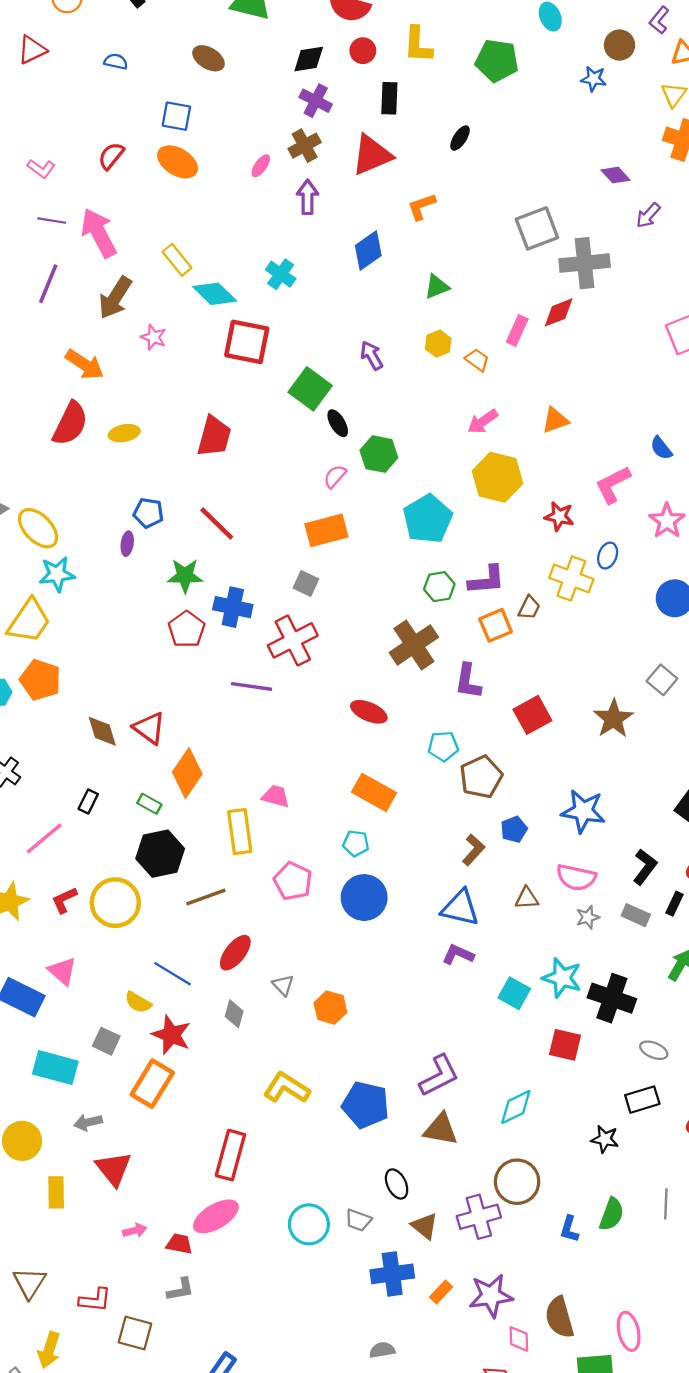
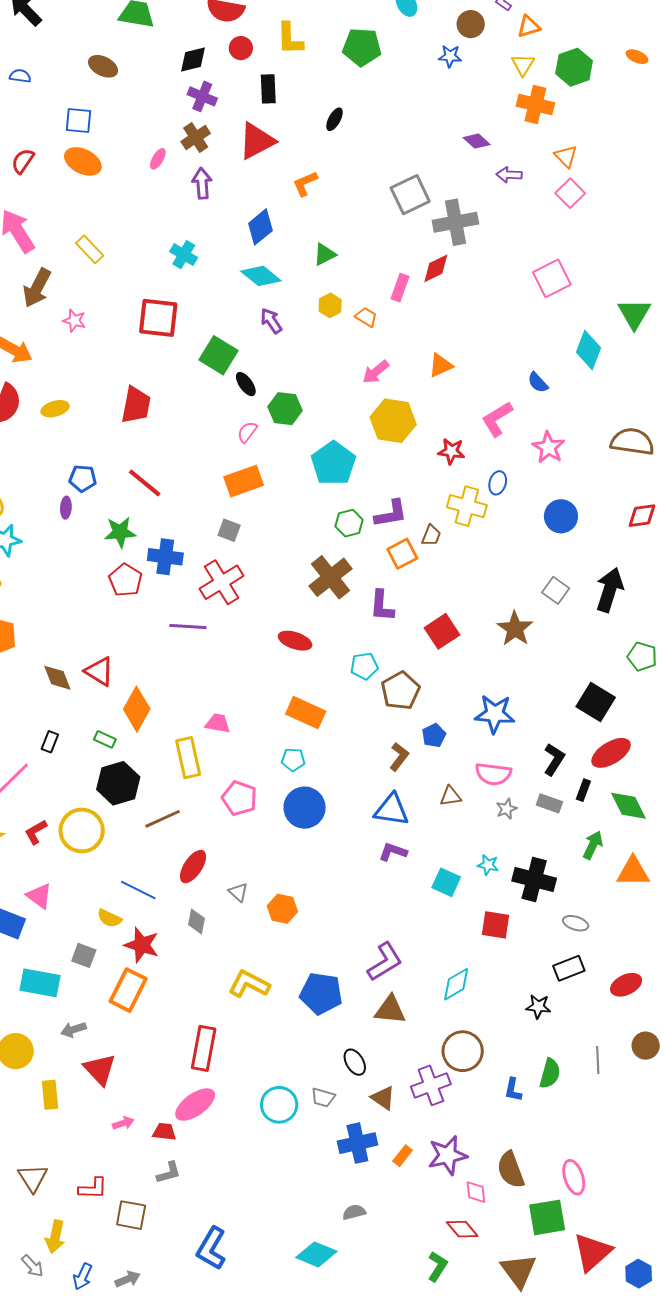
purple arrow: (648, 215) -> (509, 175), turned 55
cyan diamond: (215, 294) -> (261, 276), moved
cyan star: (562, 978) -> (488, 865), size x0.6

